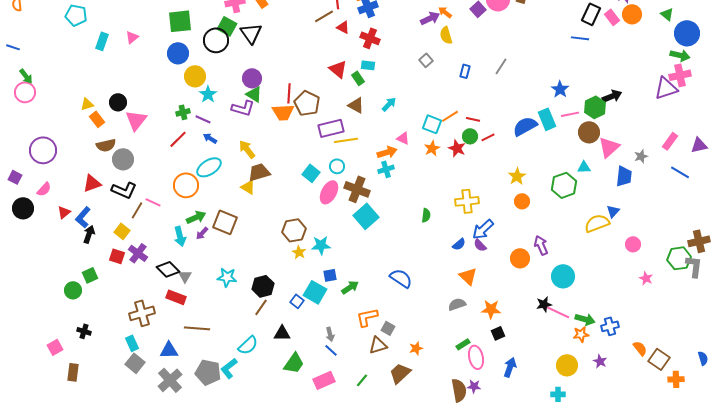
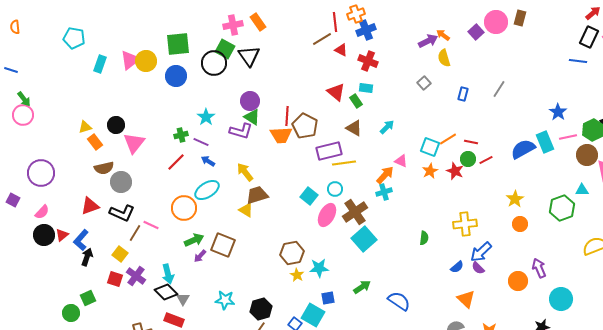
pink triangle: (132, 37) -> (130, 60), size x1.5
yellow circle: (195, 76) -> (146, 61), moved
orange arrow: (387, 152) -> (385, 175), turned -30
brown cross: (357, 189) -> (355, 212), turned 35
black circle: (23, 208) -> (44, 235), moved
cyan arrow: (180, 236) -> (168, 274), moved
green arrow: (350, 287) -> (362, 287), moved

